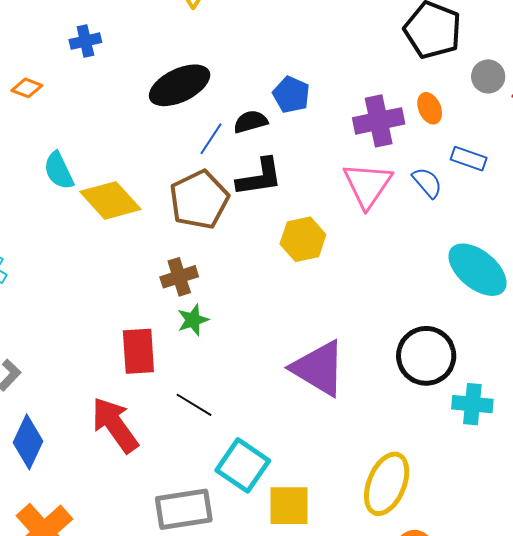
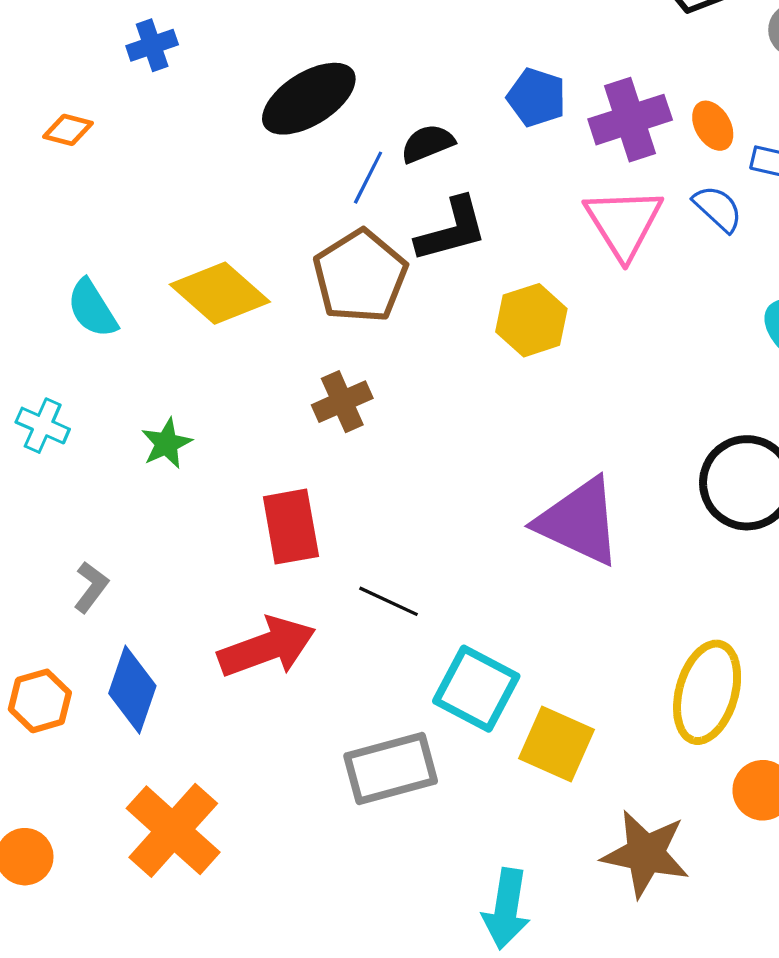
blue pentagon: (291, 95) -> (536, 97), moved
orange ellipse: (430, 108) -> (713, 126), moved
cyan semicircle: (59, 171) -> (92, 309), moved
green star: (193, 320) -> (167, 443), moved
red arrow: (115, 425) -> (267, 647), turned 112
yellow square: (289, 506) -> (557, 744), turned 30

